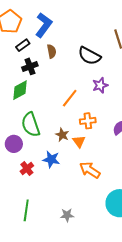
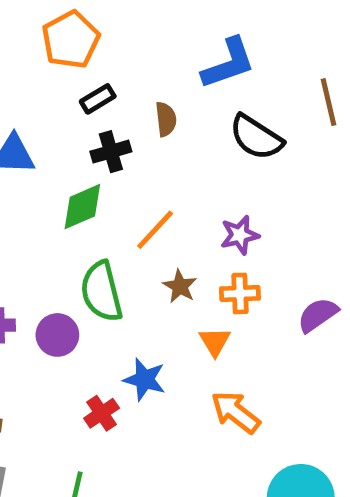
blue L-shape: (44, 25) -> (228, 63), moved, turned 30
purple star: (100, 85) -> (240, 235), moved
orange line: (70, 98) -> (155, 230), moved
brown star: (62, 135) -> (180, 286), moved
red cross: (27, 168) -> (102, 413), moved

